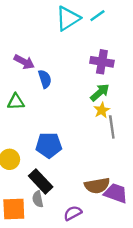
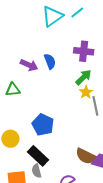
purple arrow: (24, 62) -> (29, 65), moved
blue semicircle: (45, 79) -> (50, 61), moved
blue pentagon: (49, 145) -> (43, 125), turned 30
brown semicircle: (97, 186) -> (86, 156), turned 40

